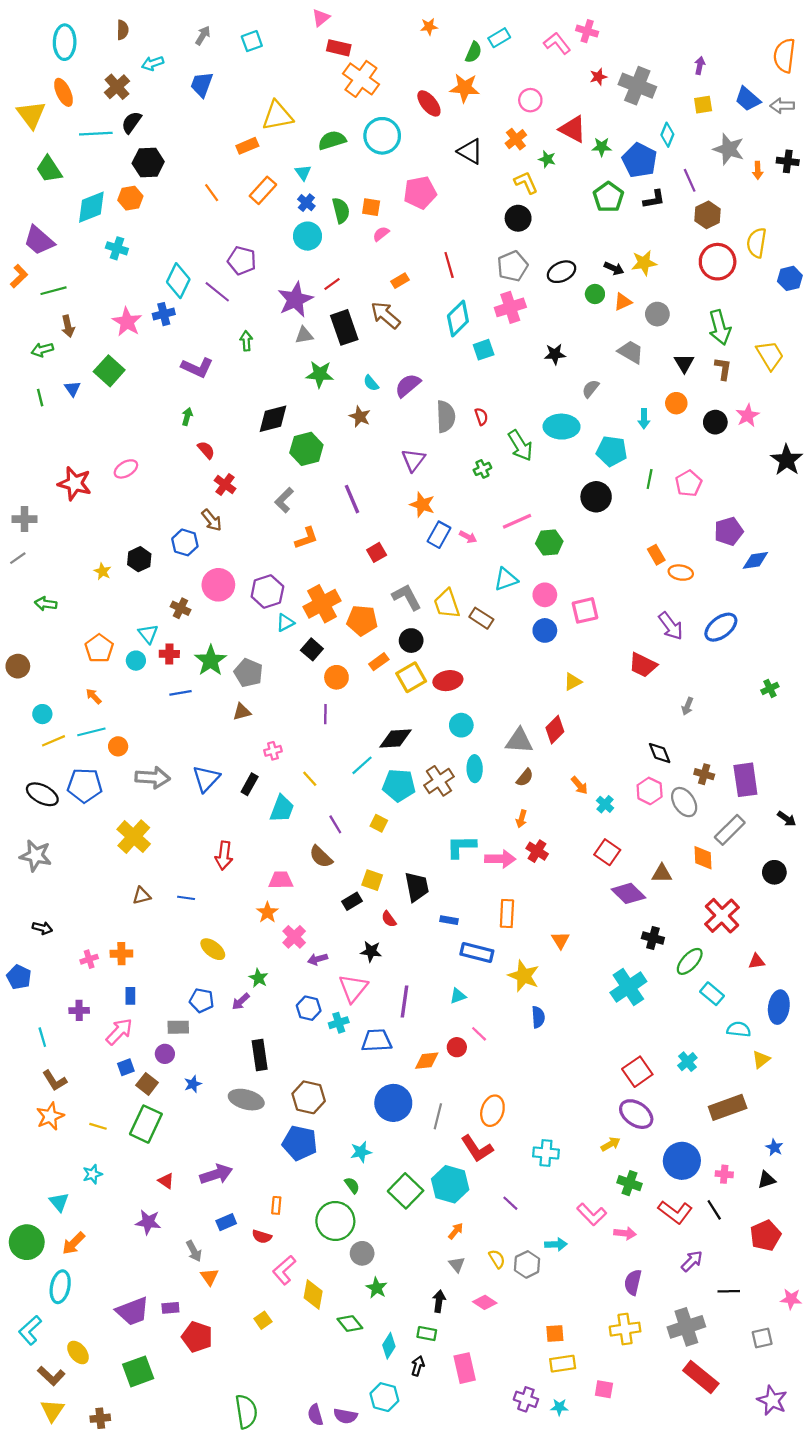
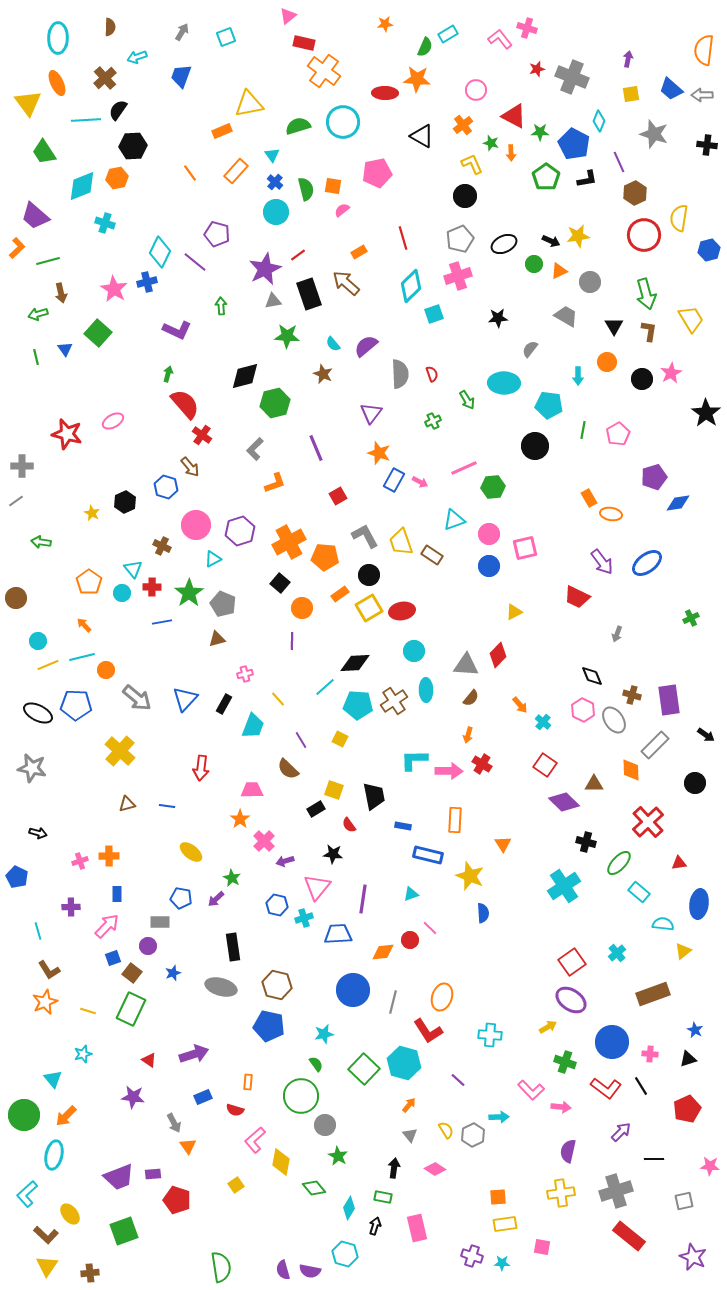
red ellipse: (429, 103) -> (385, 93), turned -50
orange arrow: (758, 170) -> (511, 153), moved
green arrow: (520, 446) -> (467, 400), size x0.7
red semicircle: (206, 450) -> (185, 404), size x1.8
cyan triangle: (285, 623) -> (213, 559), moved
gray arrow: (153, 778) -> (137, 698), turned 36

